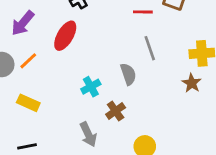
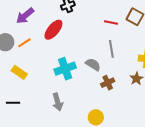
gray semicircle: (128, 74) -> (93, 64), turned -49
cyan cross: (91, 87) -> (65, 69), size x1.5
brown cross: (116, 111) -> (108, 83), moved

